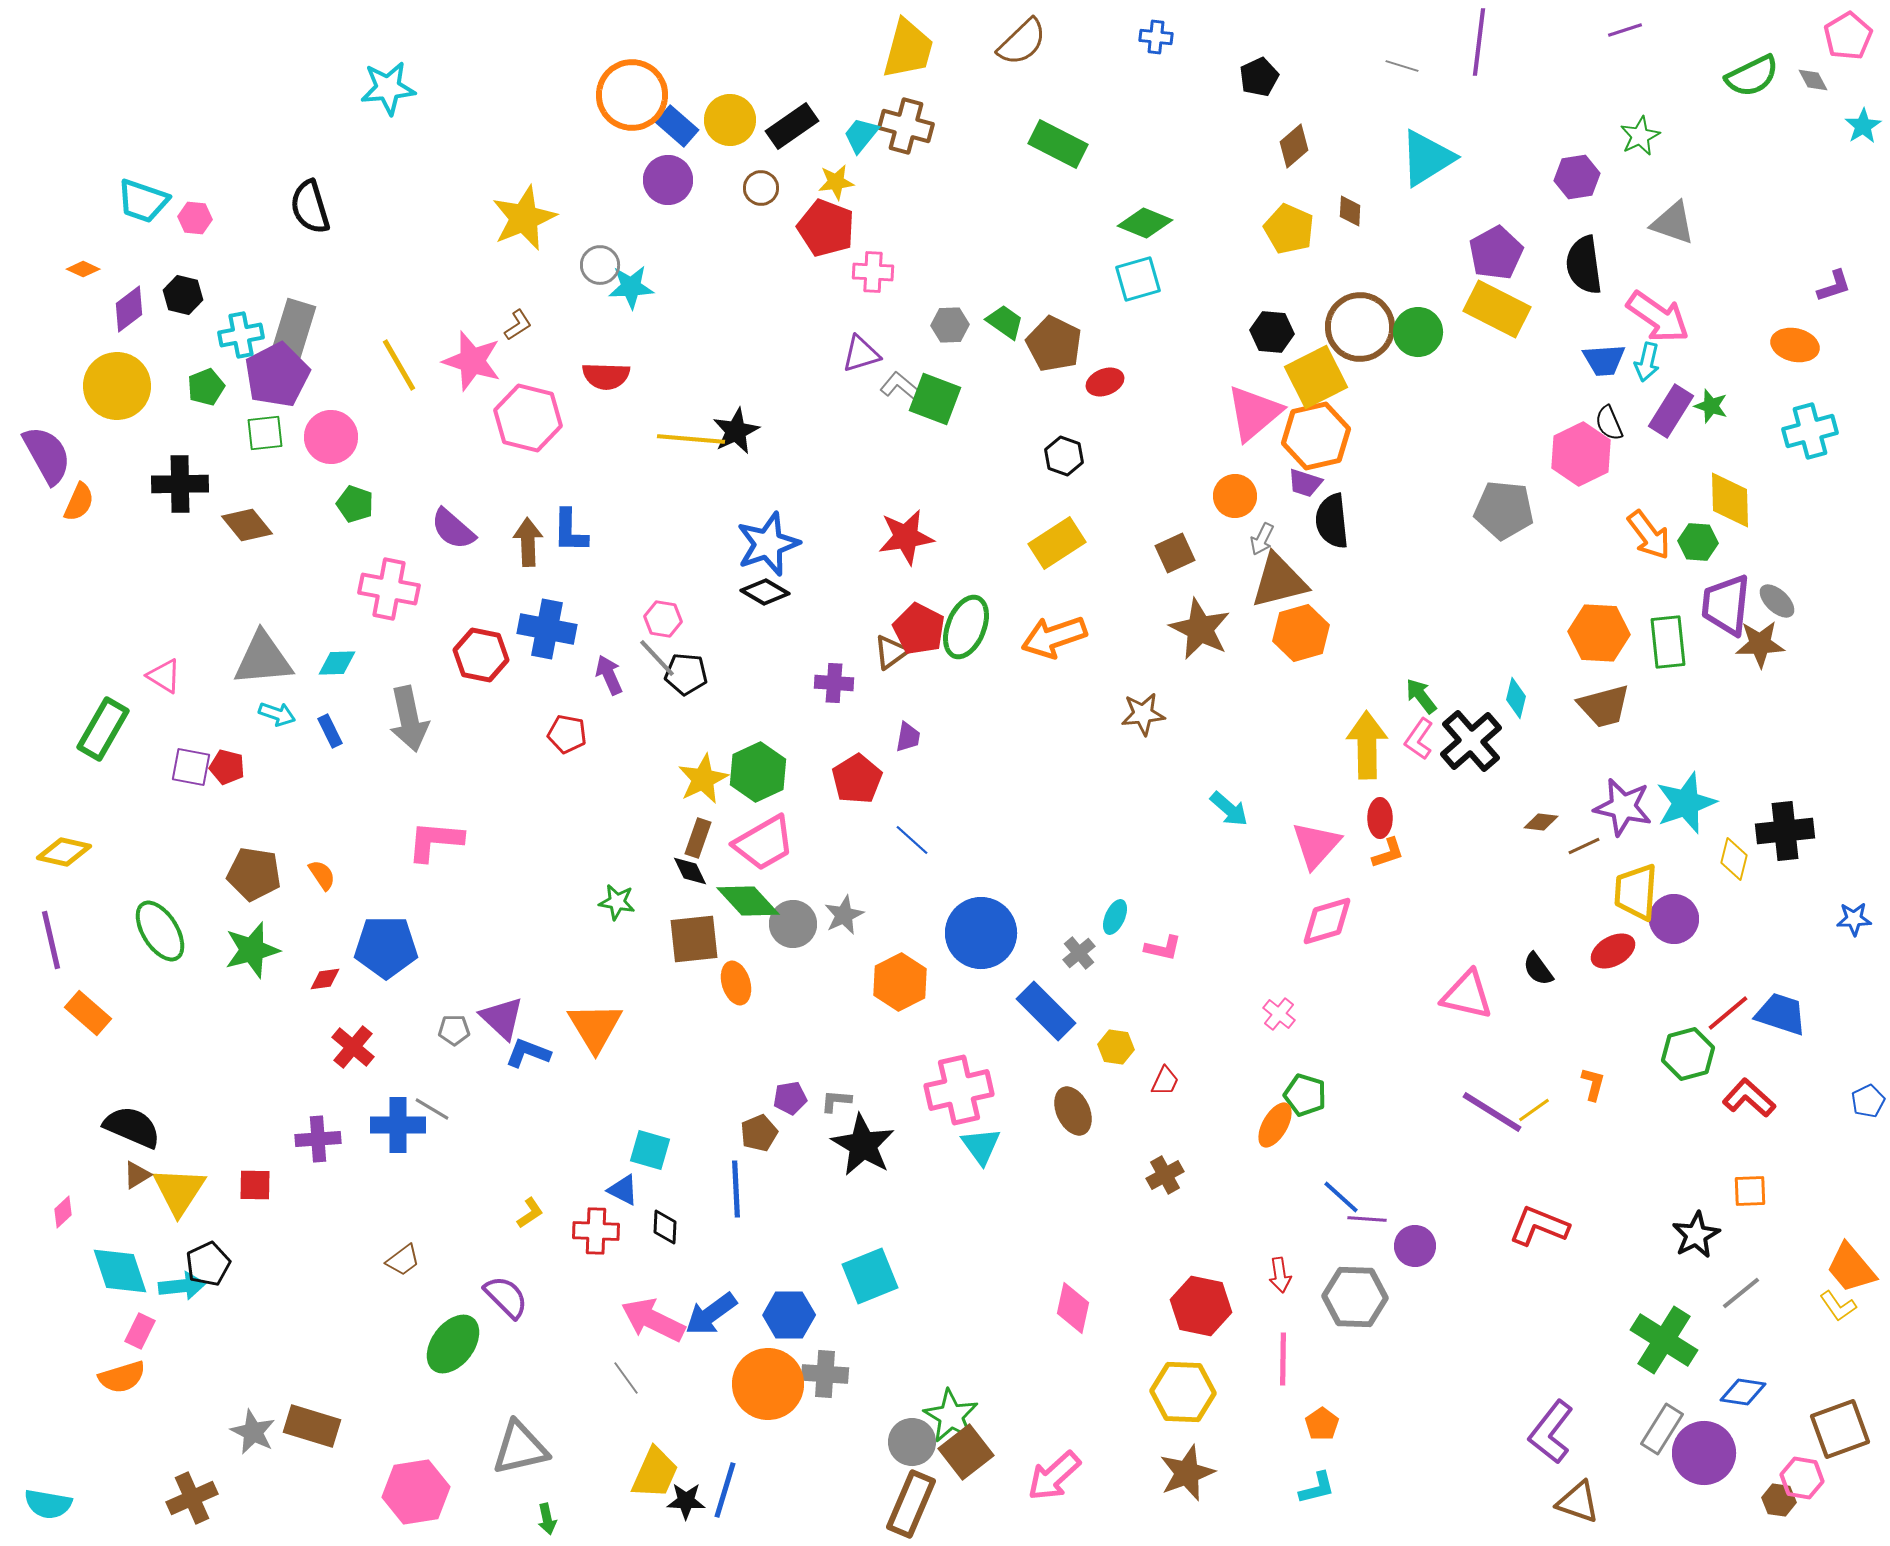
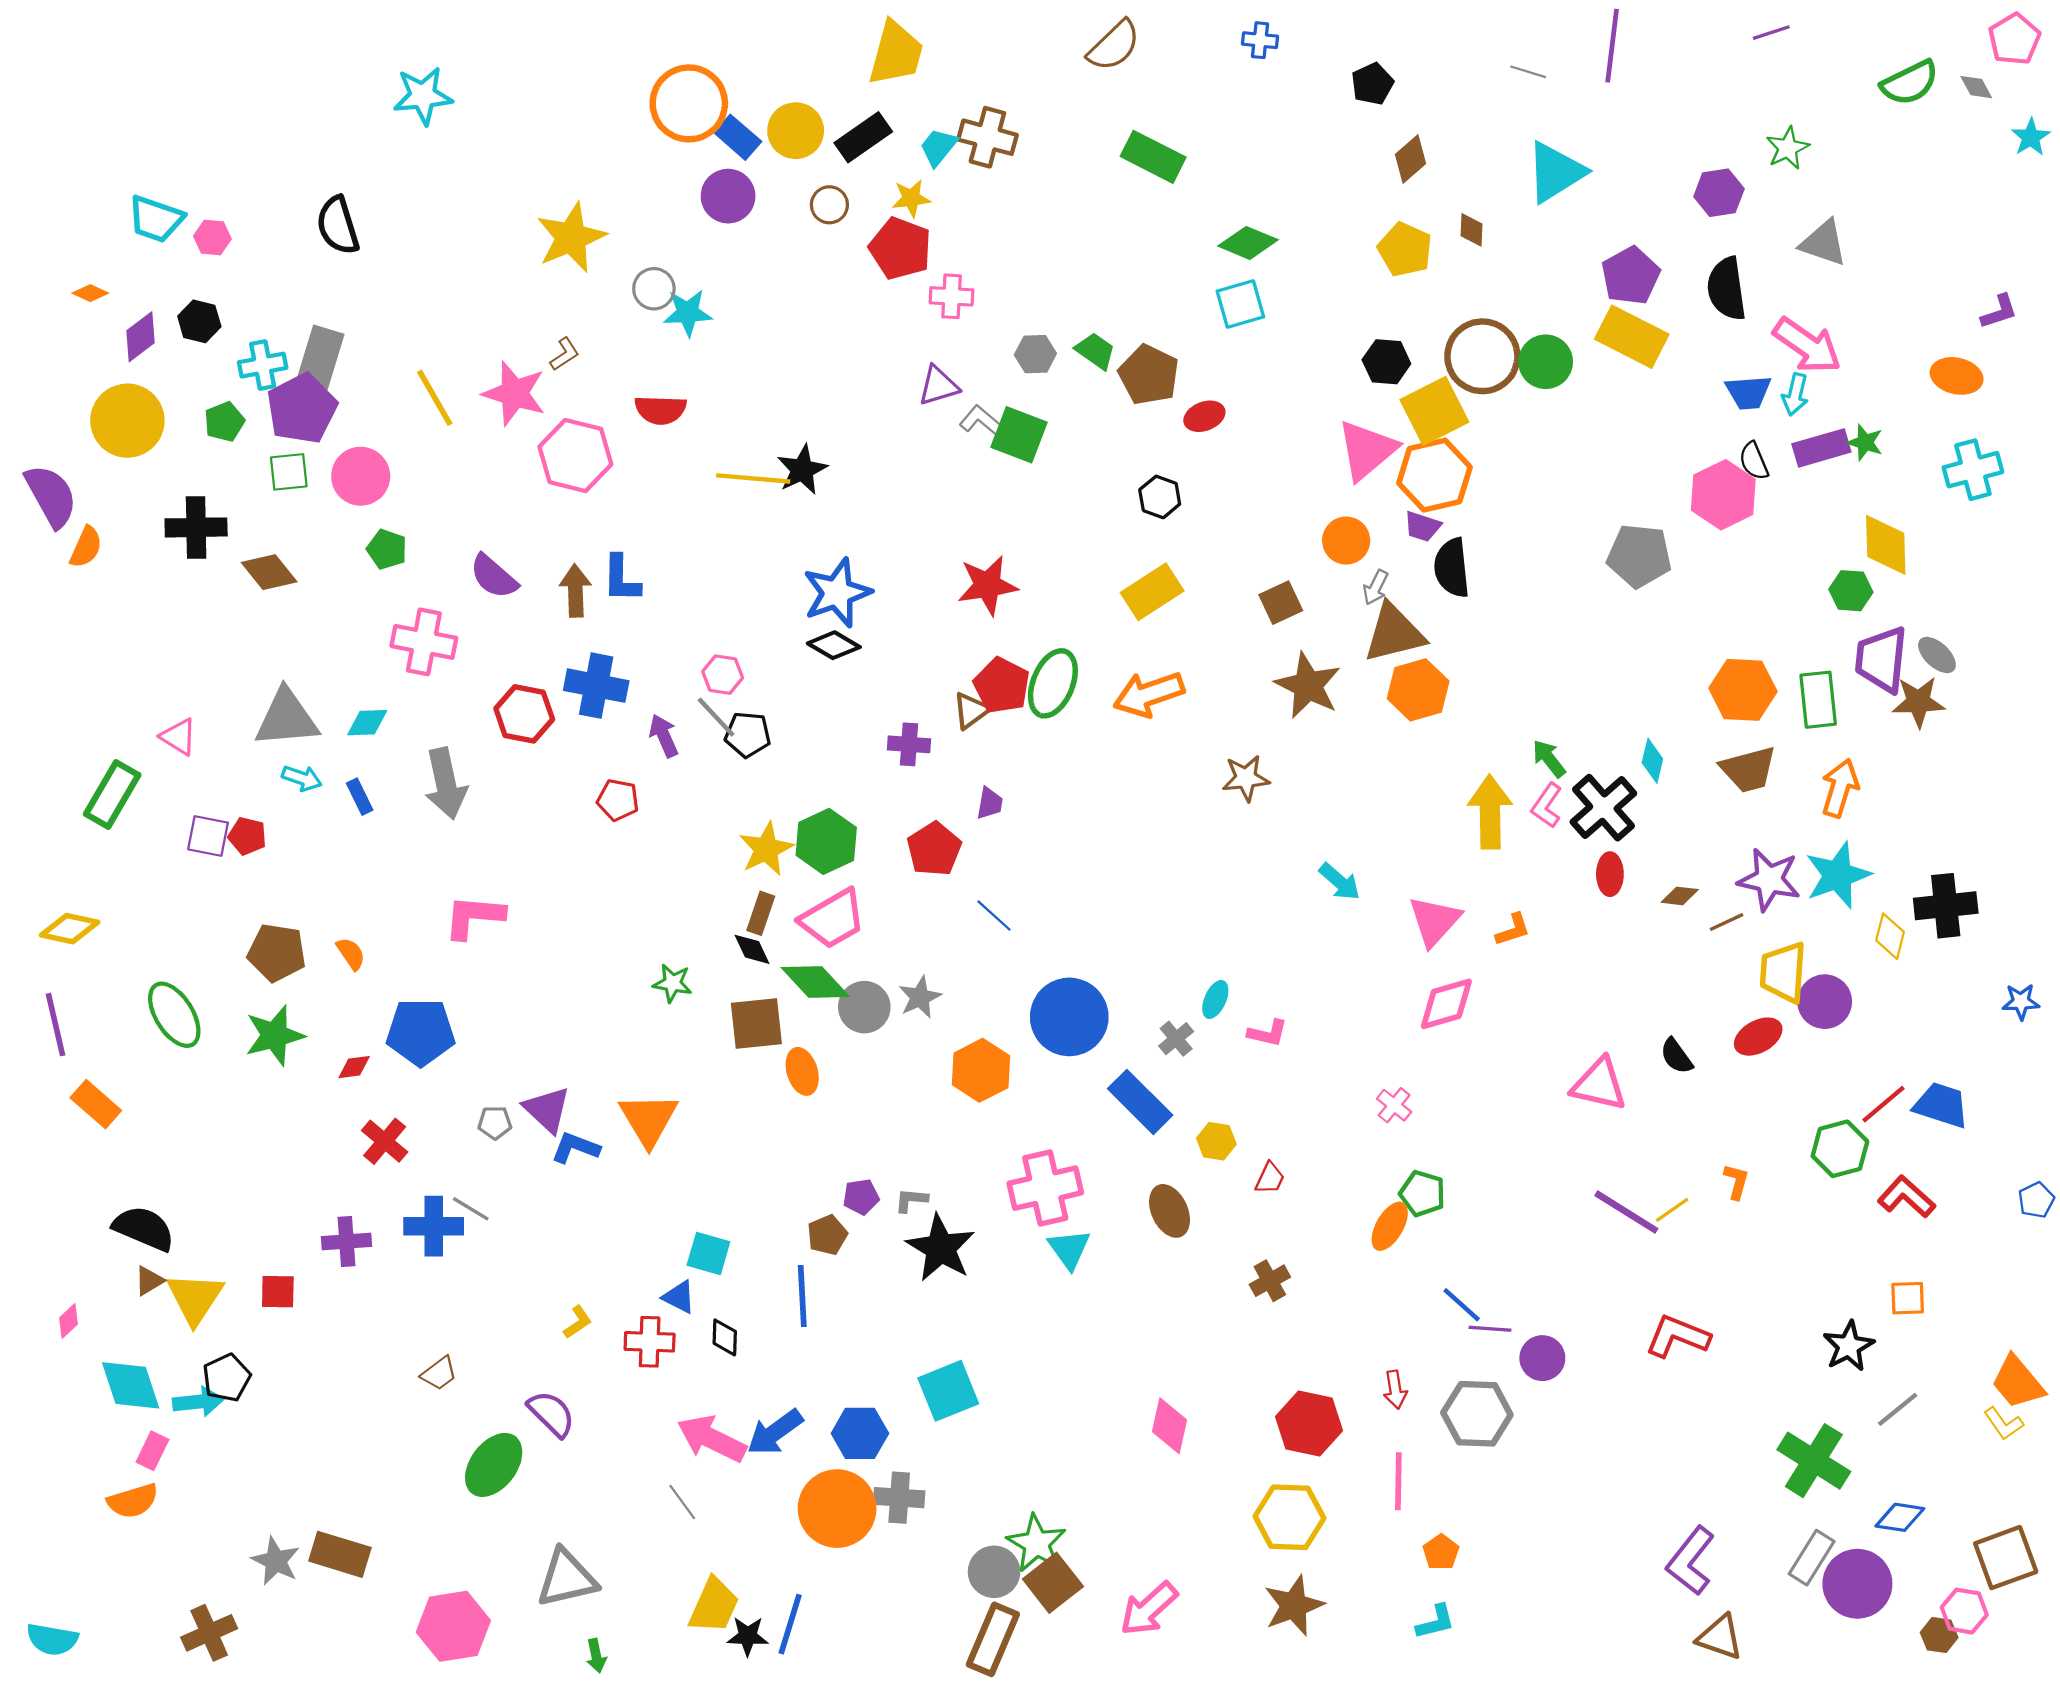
yellow trapezoid: (908, 49) -> (896, 53), moved
purple rectangle: (1671, 411) -> (1821, 448), turned 42
orange arrow: (1649, 535) -> (1840, 788), moved, turned -126
red ellipse: (1380, 818) -> (1610, 874), moved

